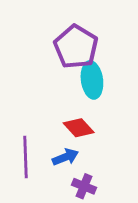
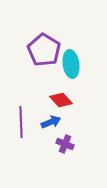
purple pentagon: (76, 47) -> (44, 50), moved

